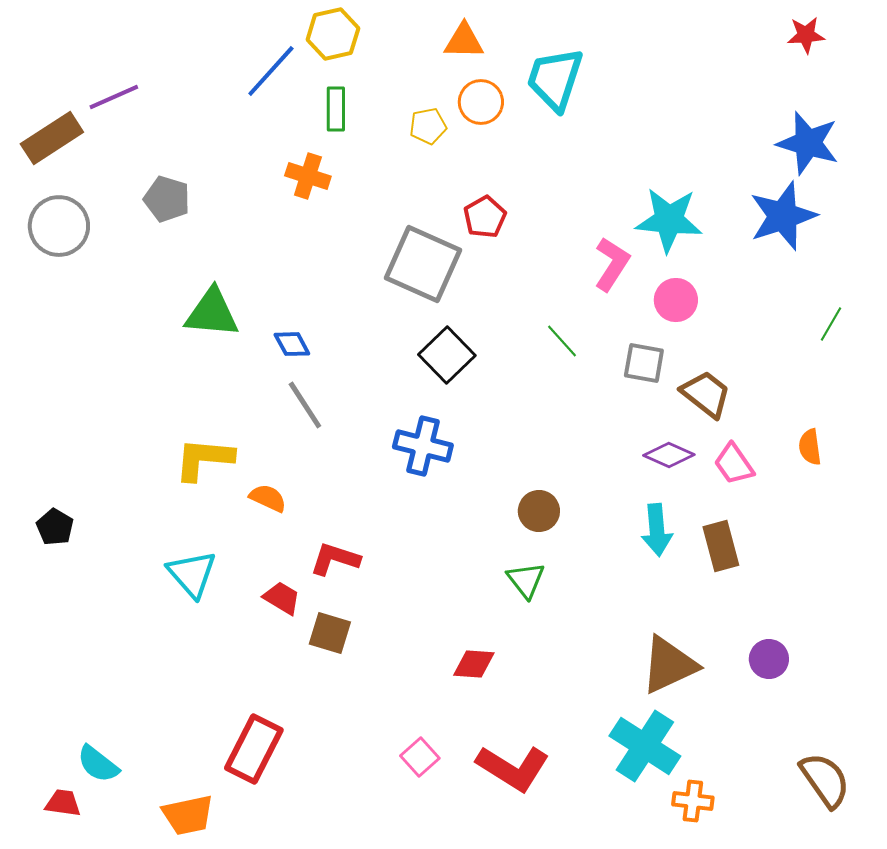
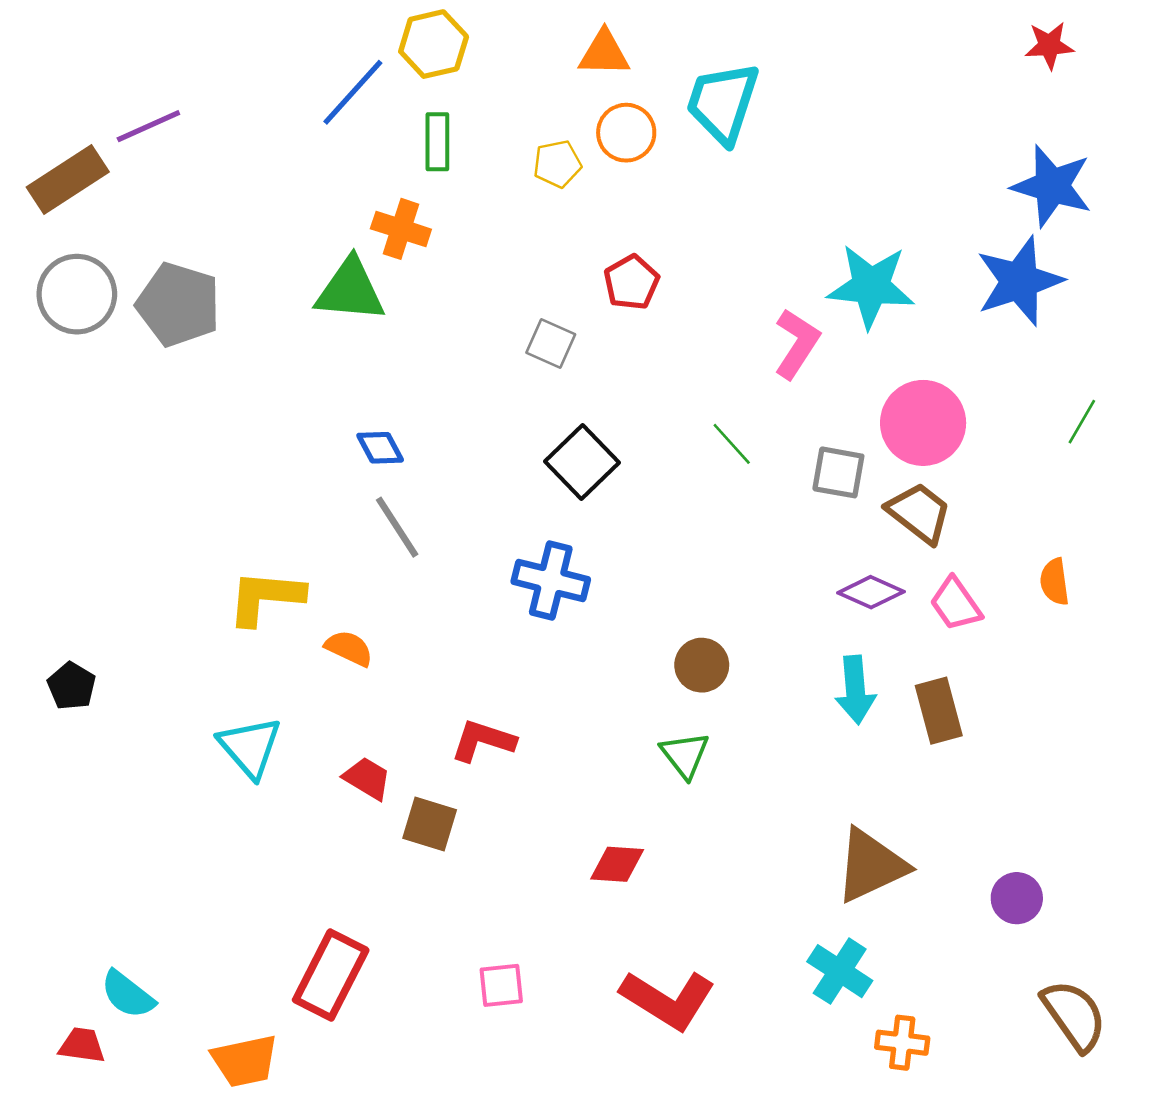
gray pentagon: (167, 199) -> (178, 304), moved, size x1.4
gray square: (423, 264) -> (551, 344), size x0.5
pink circle: (676, 300) -> (923, 423), moved, size x1.5
green triangle: (212, 313) -> (350, 290), moved
red L-shape: (335, 559) -> (483, 741), moved
purple circle: (769, 659) -> (1017, 898), moved
cyan cross: (645, 746) -> (840, 971), size x0.7
pink square: (420, 757) -> (501, 985), moved, turned 36

